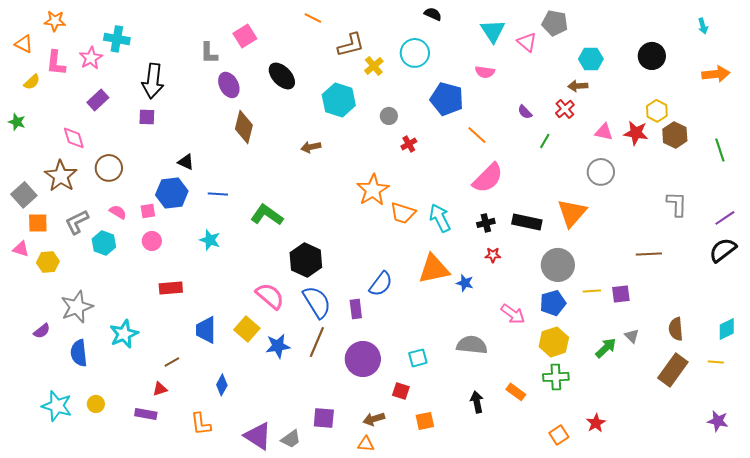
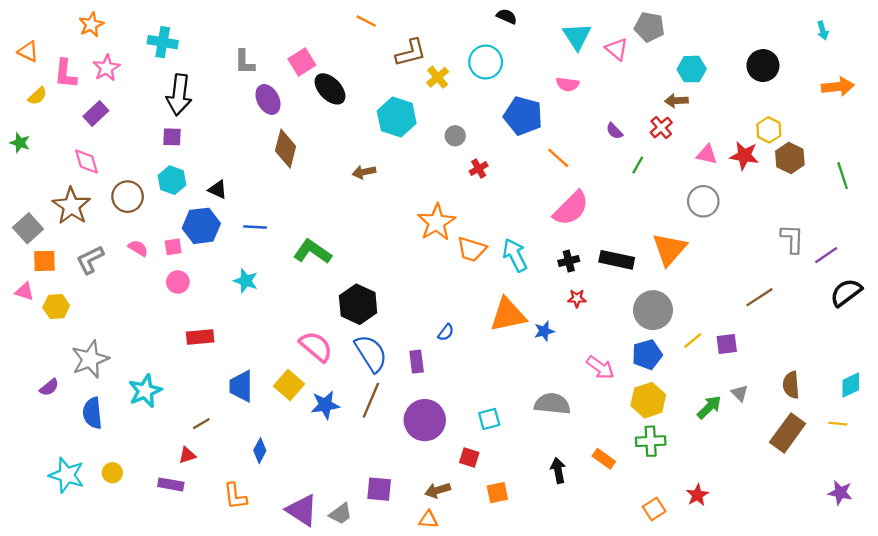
orange star: (55, 21) -> (91, 25), moved, turned -30
pink square: (245, 36) -> (302, 62), moved
cyan cross: (117, 39) -> (163, 42), moved
purple rectangle: (98, 100) -> (96, 114), moved
purple line: (725, 218) -> (826, 255), moved
cyan hexagon: (104, 243) -> (172, 180), moved
brown line: (649, 254) -> (759, 297), turned -30
blue star: (465, 283) -> (544, 331), turned -30
blue semicircle: (381, 284) -> (446, 332), size x0.6
yellow line: (592, 291) -> (693, 341), turned -36

